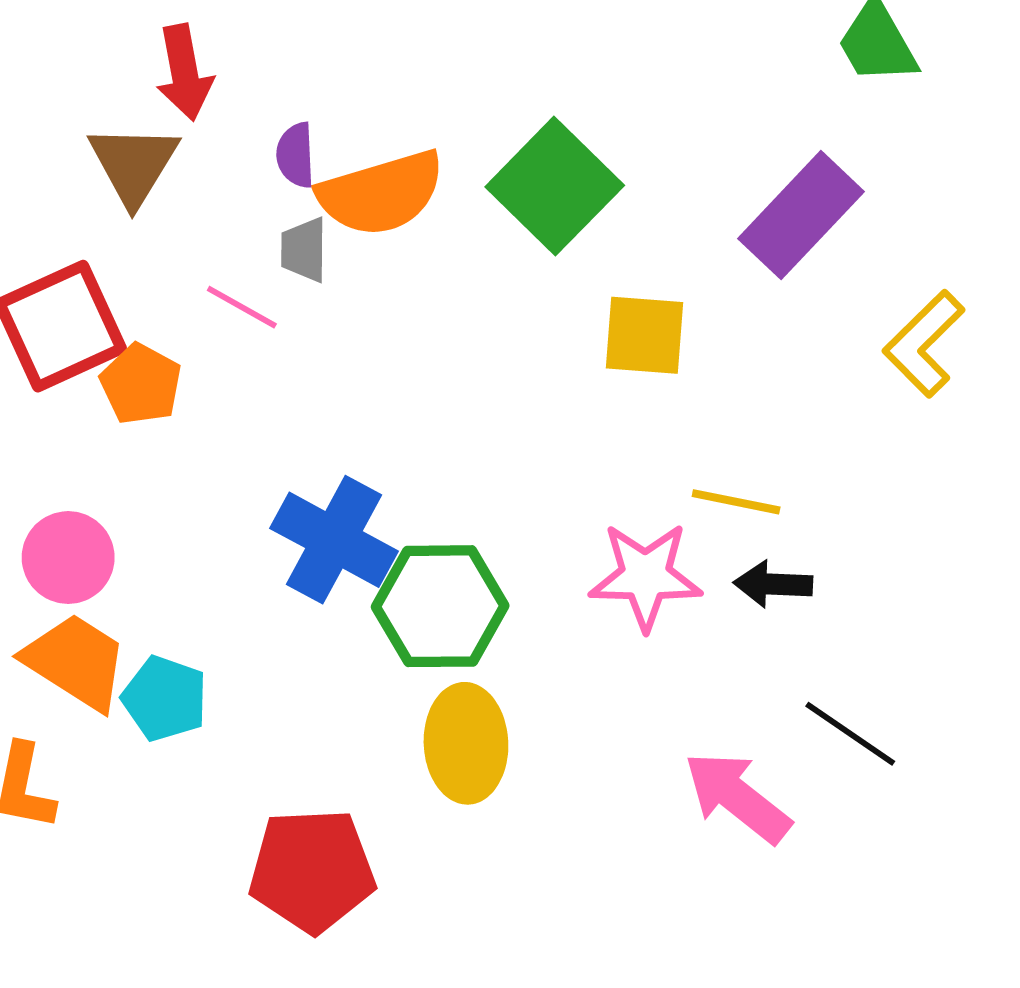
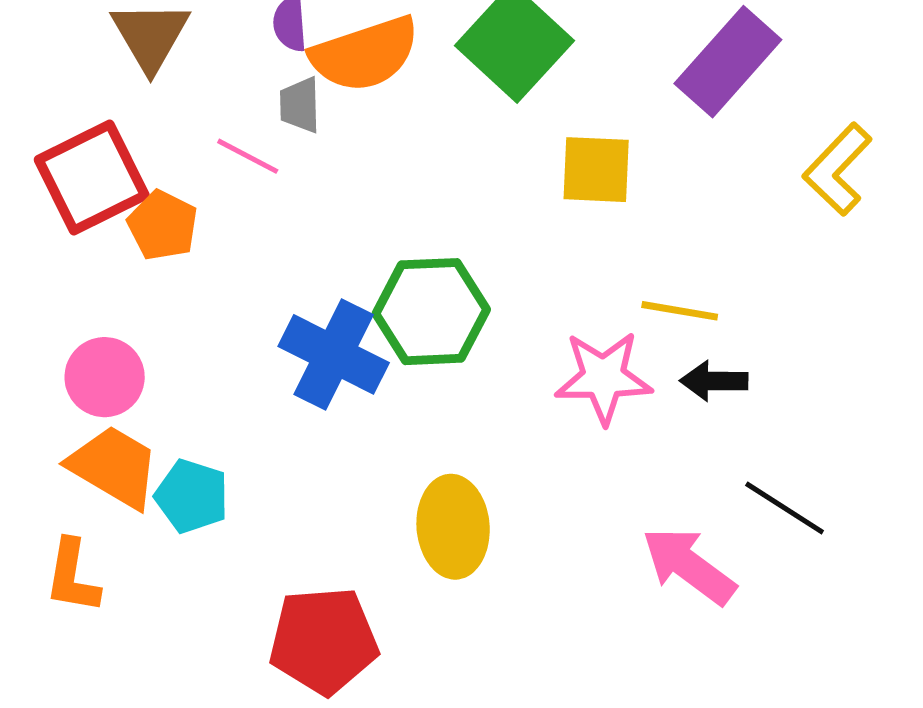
green hexagon: (440, 606) -> (431, 312), moved

